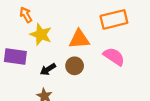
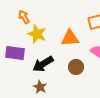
brown circle: (75, 66) -> (76, 67), moved
black arrow: (48, 69) -> (43, 64), size x1.5

